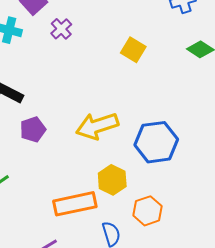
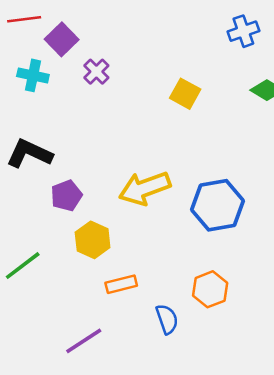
yellow hexagon: (112, 180) -> (93, 240), moved
orange rectangle: (75, 204) -> (121, 284), size x0.6

